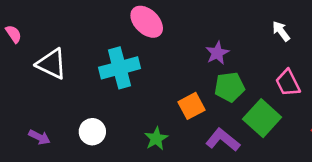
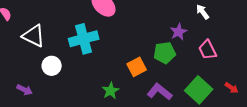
purple star: (217, 53) -> (179, 32), moved
green square: (262, 118) -> (199, 90), moved
white circle: (92, 132) -> (52, 66), moved

